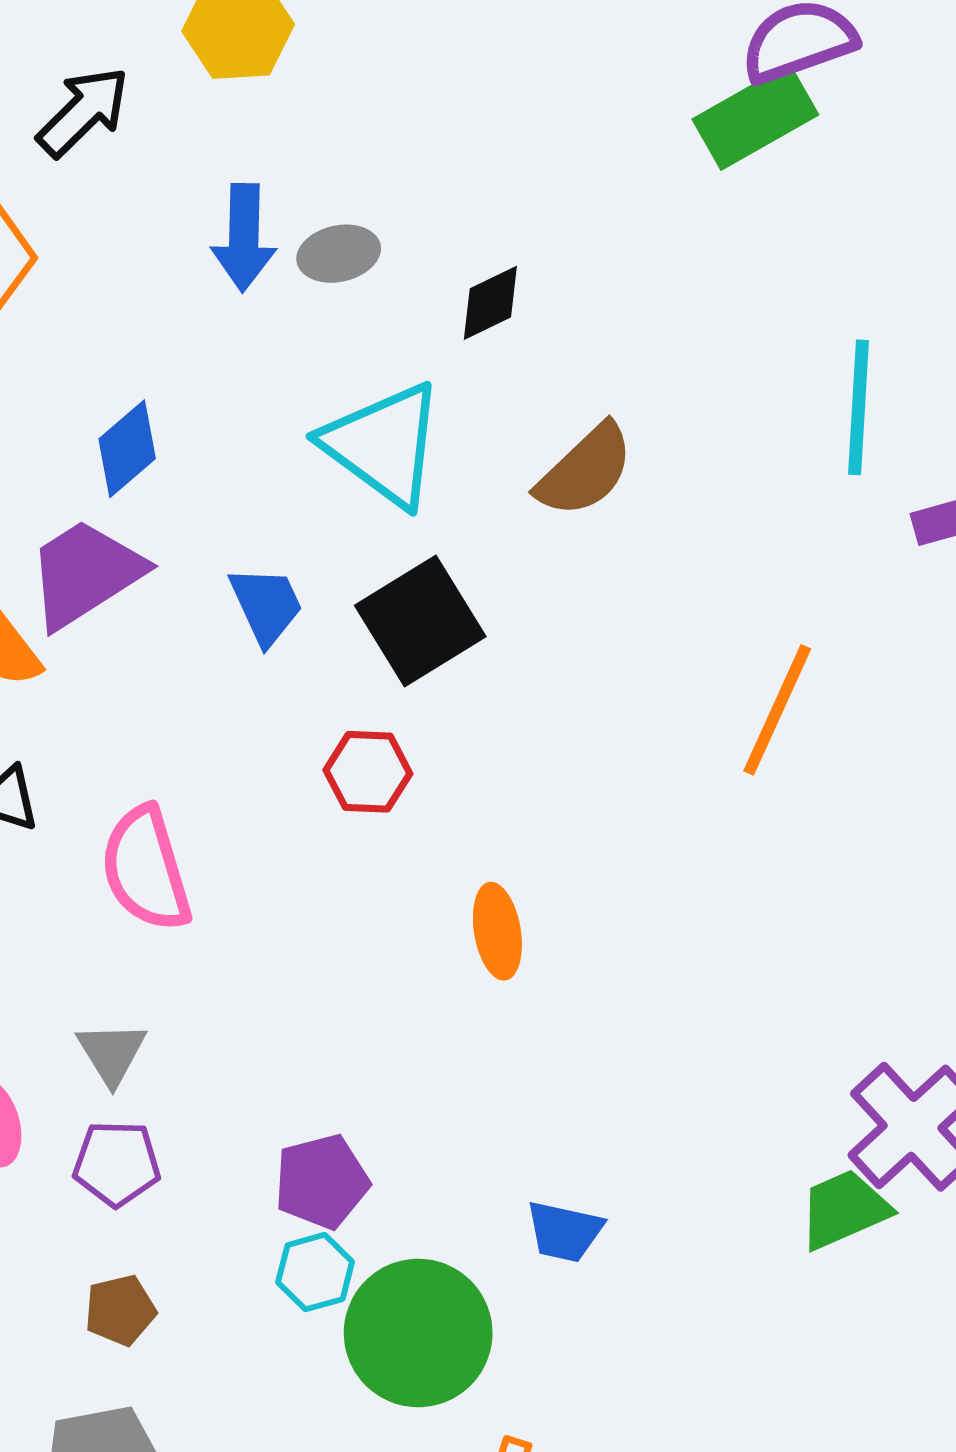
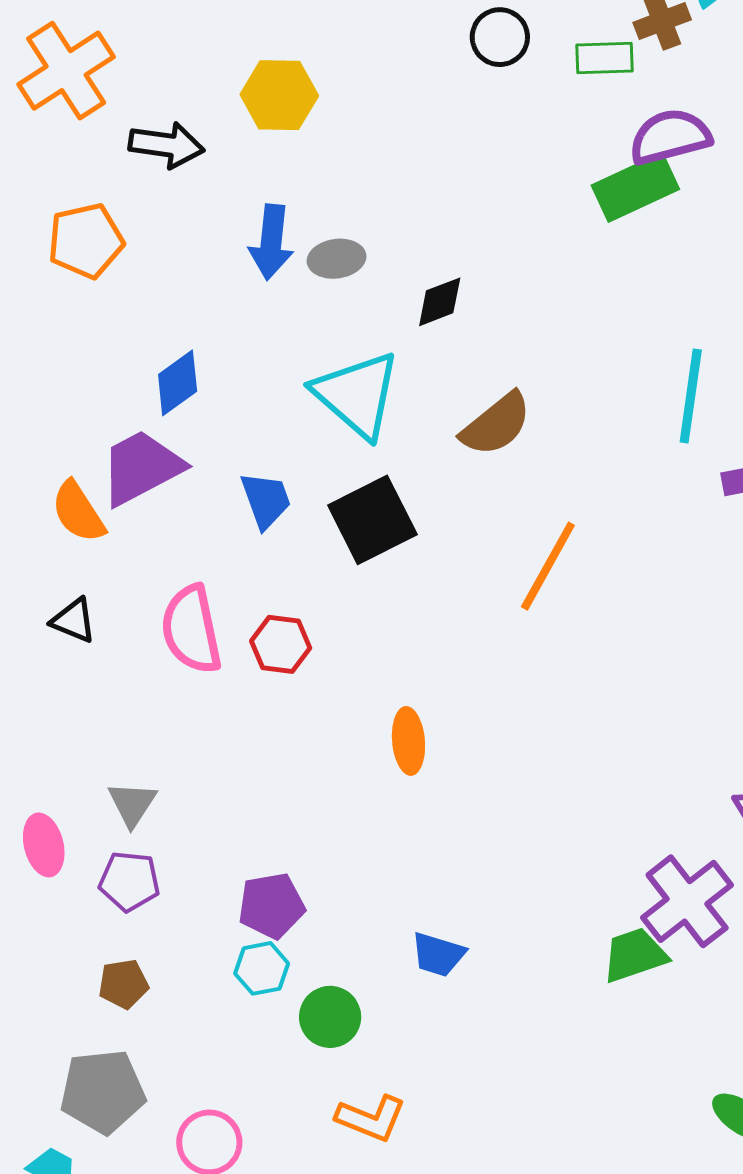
black arrow: (83, 112) -> (166, 145), turned 48
orange line: (777, 710) -> (548, 566), moved
red hexagon: (368, 772) -> (281, 644), moved
pink semicircle: (146, 869) -> (191, 629), moved
green circle: (418, 1333) -> (330, 1017), size x0.6

